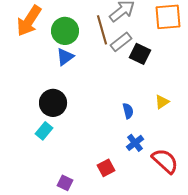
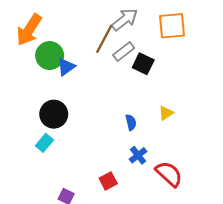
brown line: (102, 30) -> (104, 39), turned 44
green circle: (65, 31) -> (50, 56), moved

